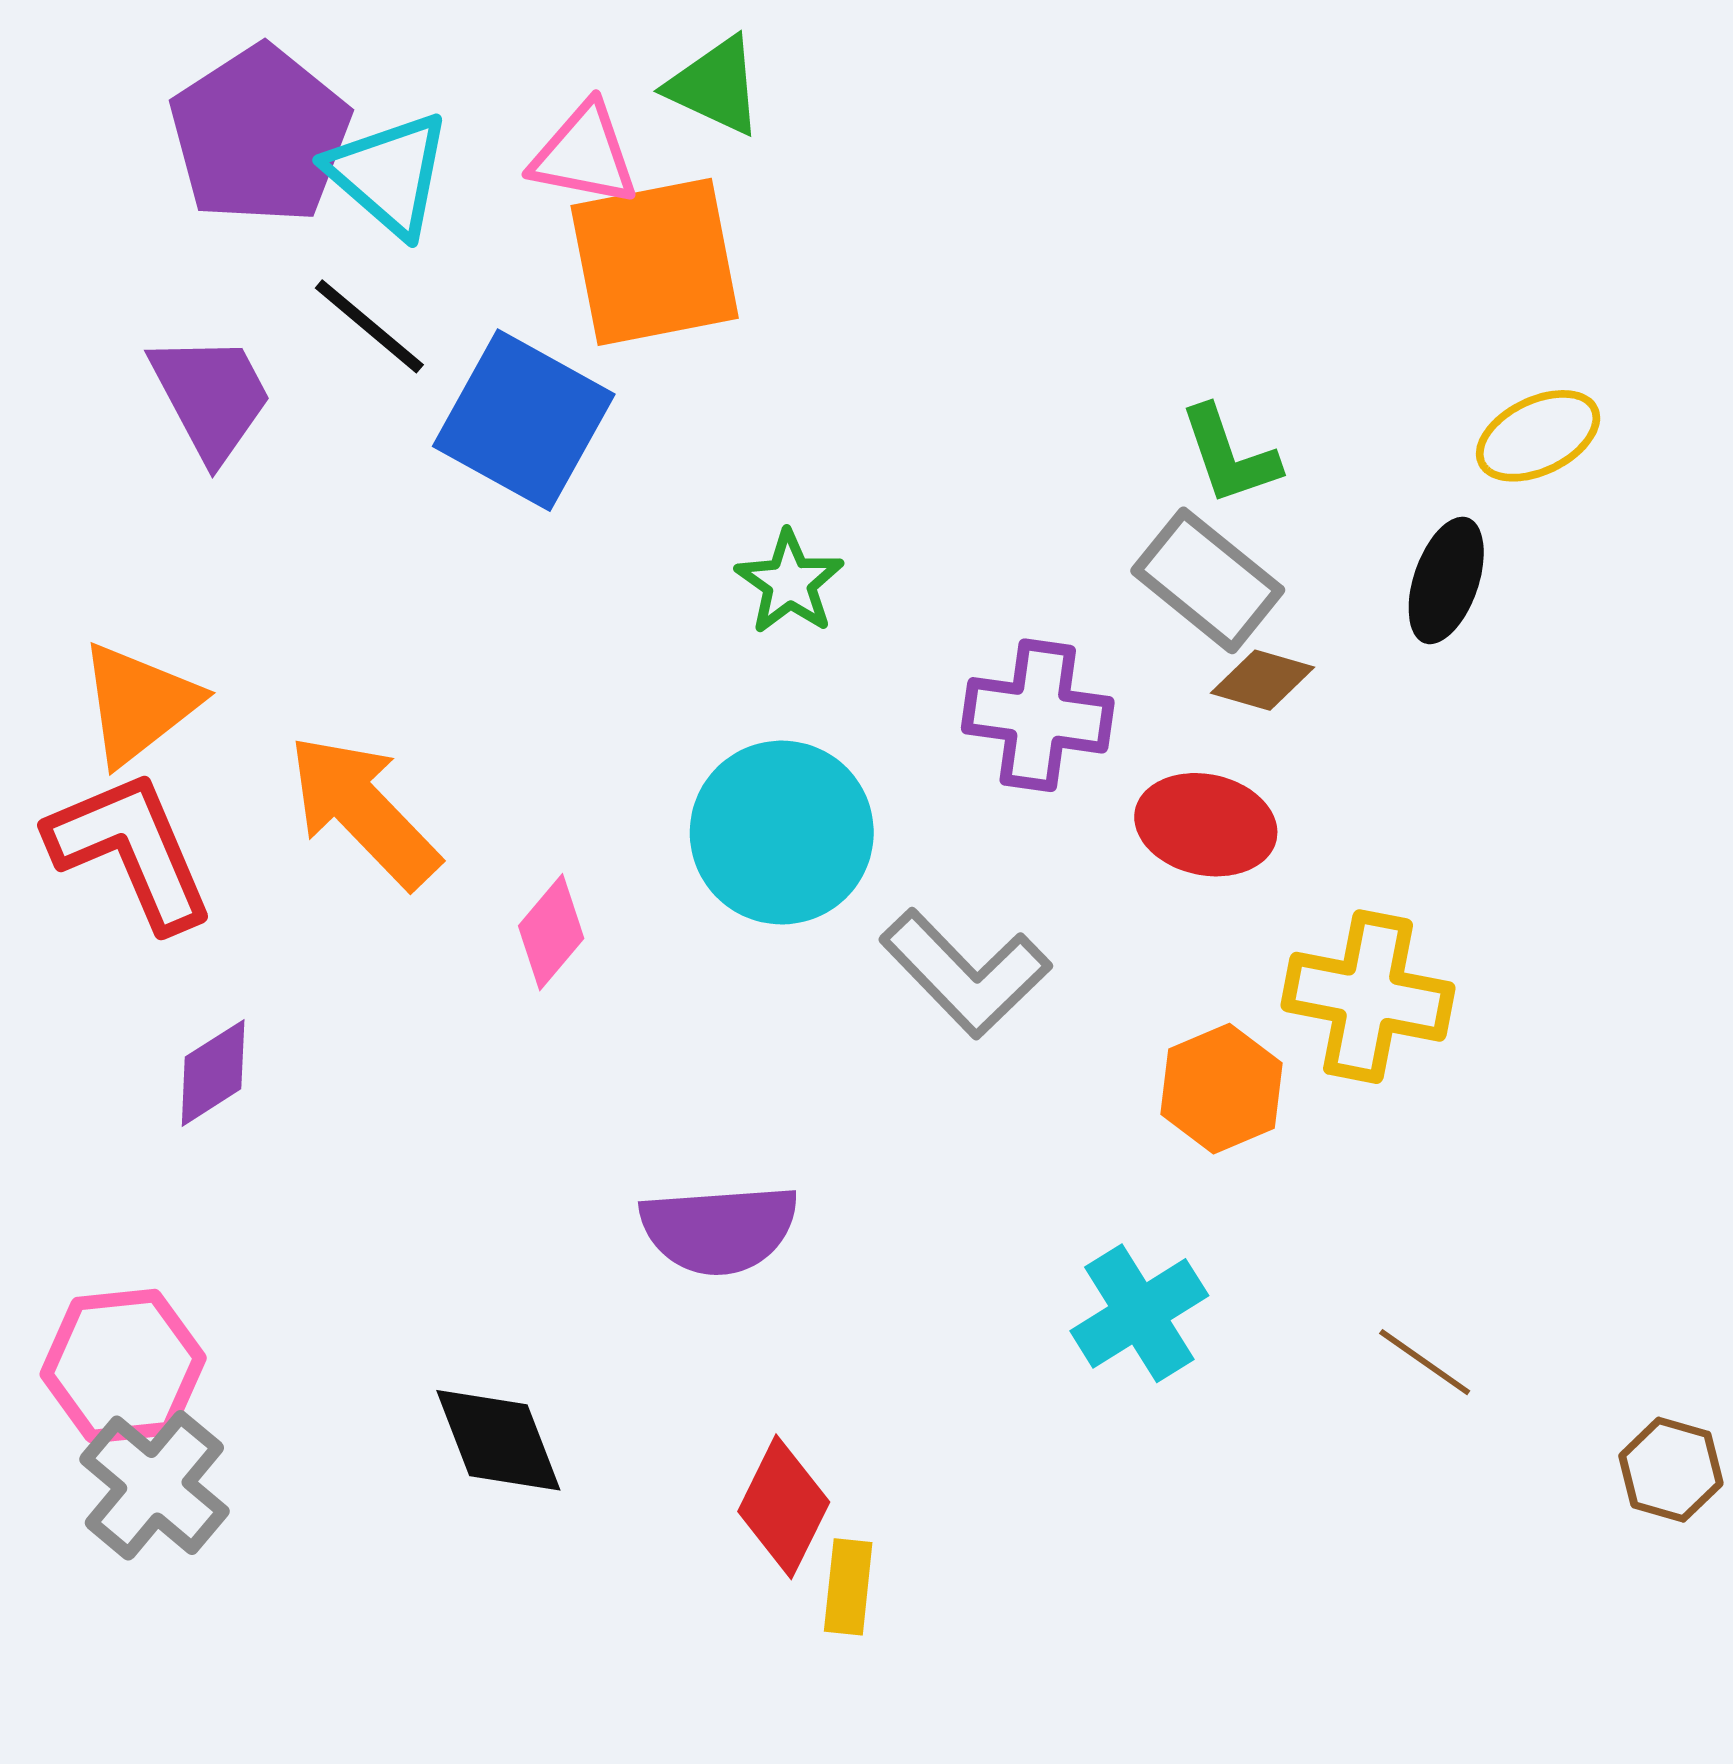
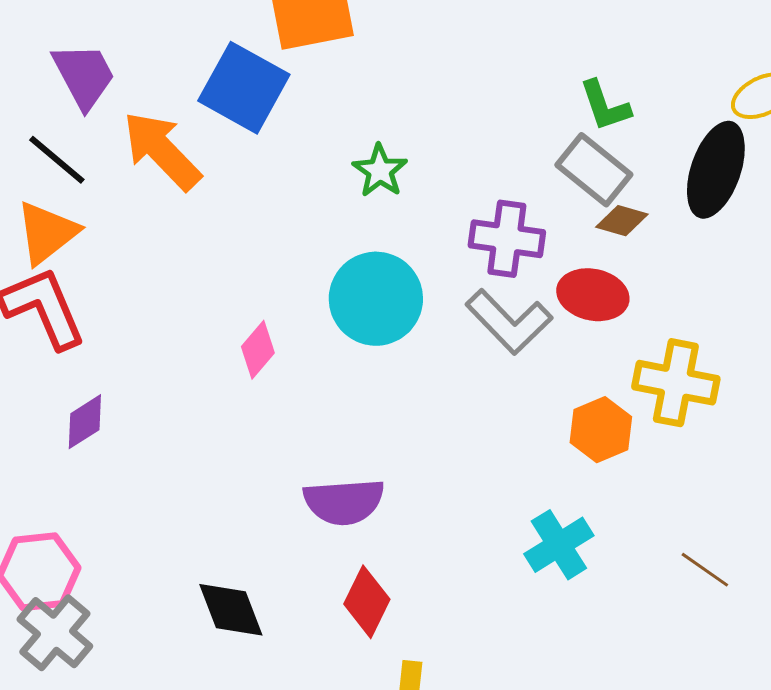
black line: (369, 326) -> (57, 160), moved
black ellipse: (1446, 580) -> (716, 170), size x1.5
orange arrow: (364, 811) -> (162, 151), moved
gray L-shape: (965, 973) -> (509, 322), moved
red diamond: (784, 1507) -> (367, 602), moved

